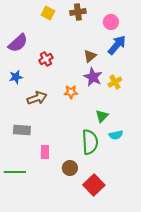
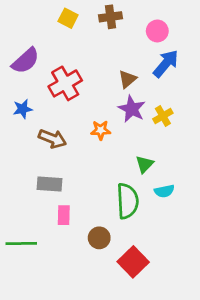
red cross: (46, 59) -> (65, 83), size x1.6
brown arrow: (37, 98) -> (52, 139), turned 42
gray rectangle: (22, 130) -> (50, 184), moved

